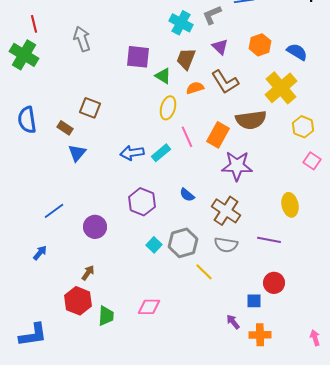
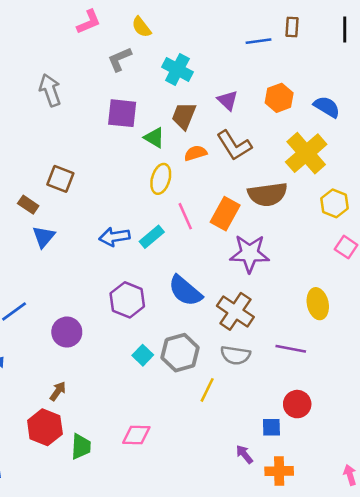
gray L-shape: (212, 15) -> (120, 59), moved
blue semicircle: (187, 195) -> (185, 291), size x1.8
yellow line: (204, 272) -> (207, 390), turned 72

